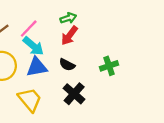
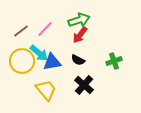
green arrow: (68, 18) -> (79, 20), size x1.5
cyan arrow: (33, 46) -> (39, 53), moved

